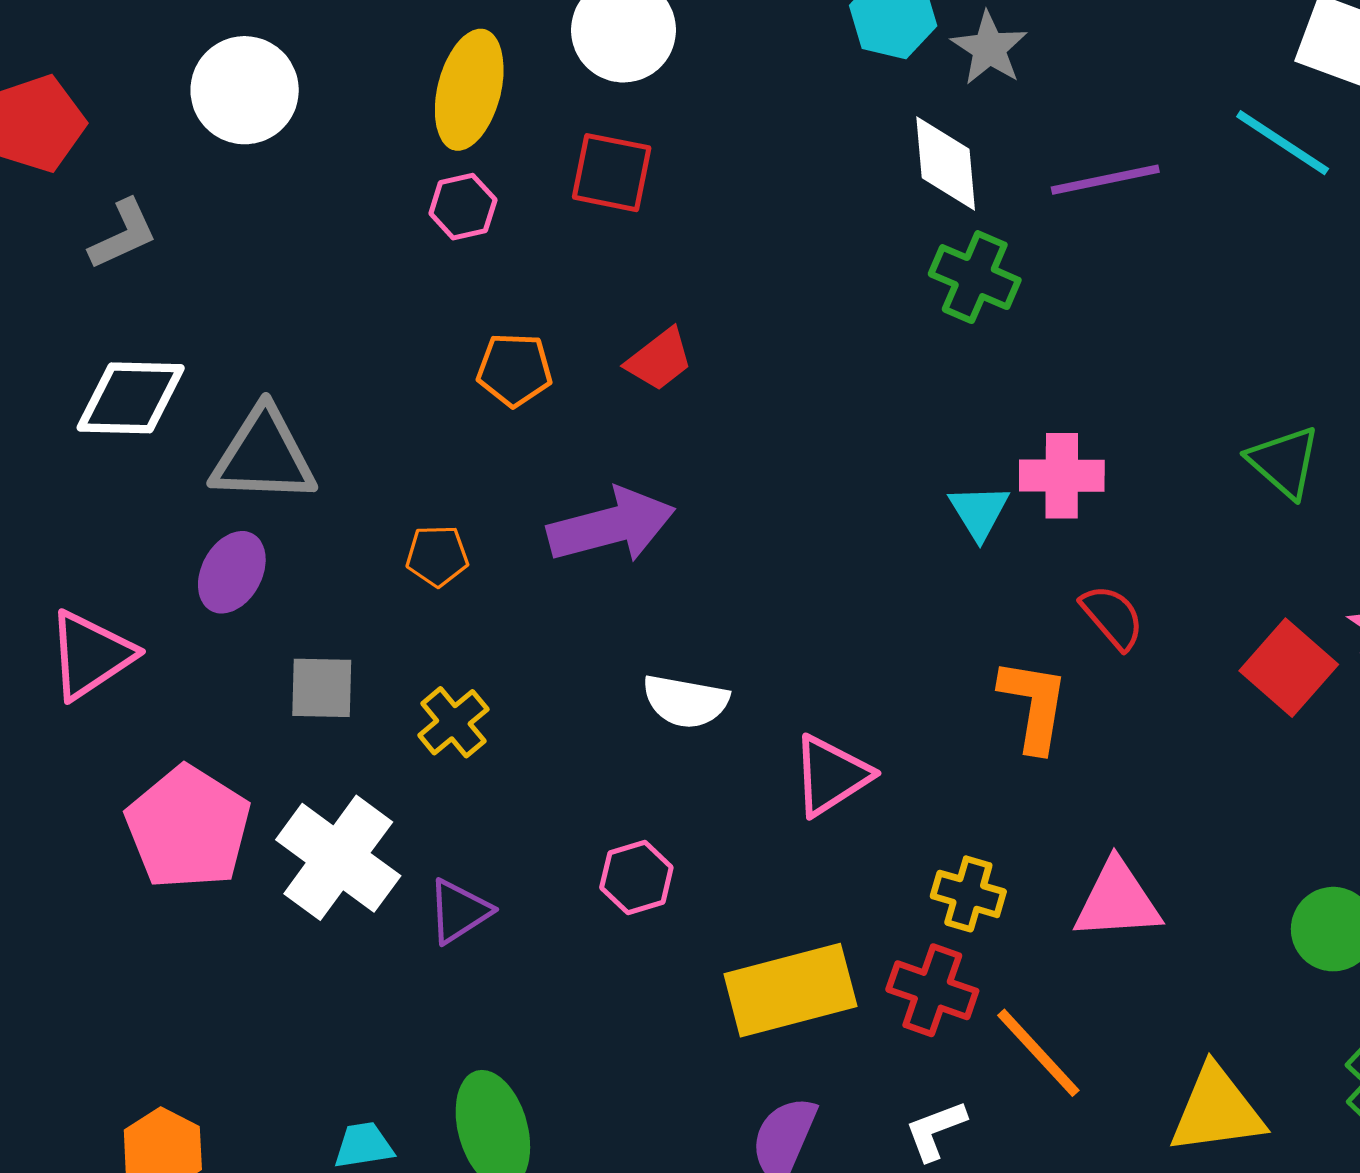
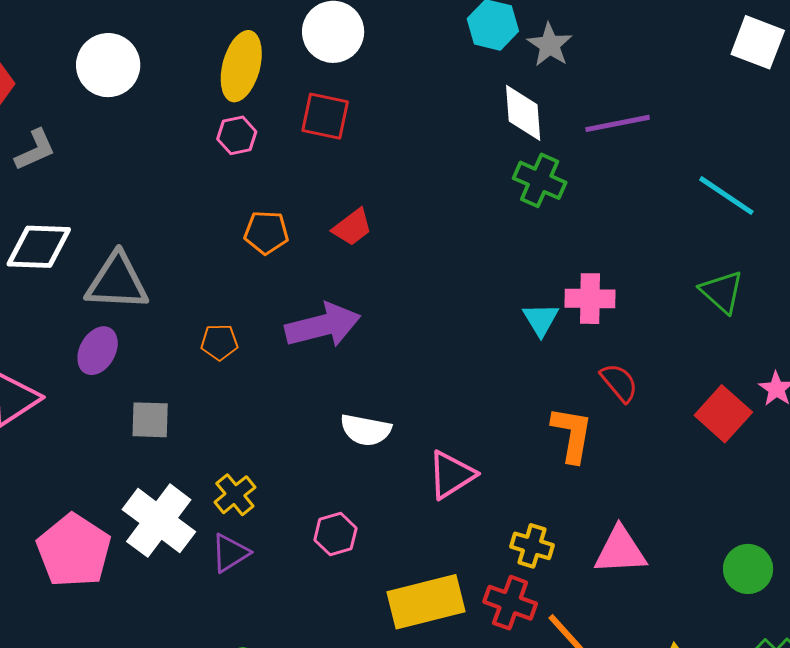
cyan line: (1283, 143) -> (726, 196), moved
yellow cross: (453, 722) -> (235, 495), moved
pink pentagon: (188, 828) -> (74, 551), moved

